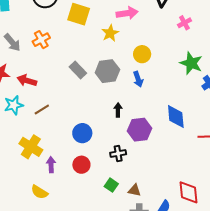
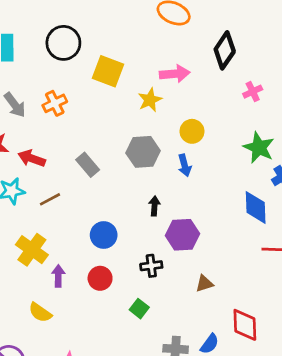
gray rectangle: (78, 70) -> (88, 165), moved
blue diamond: (176, 116) -> (256, 207), moved
brown triangle: (134, 190) -> (204, 284), moved, turned -32

